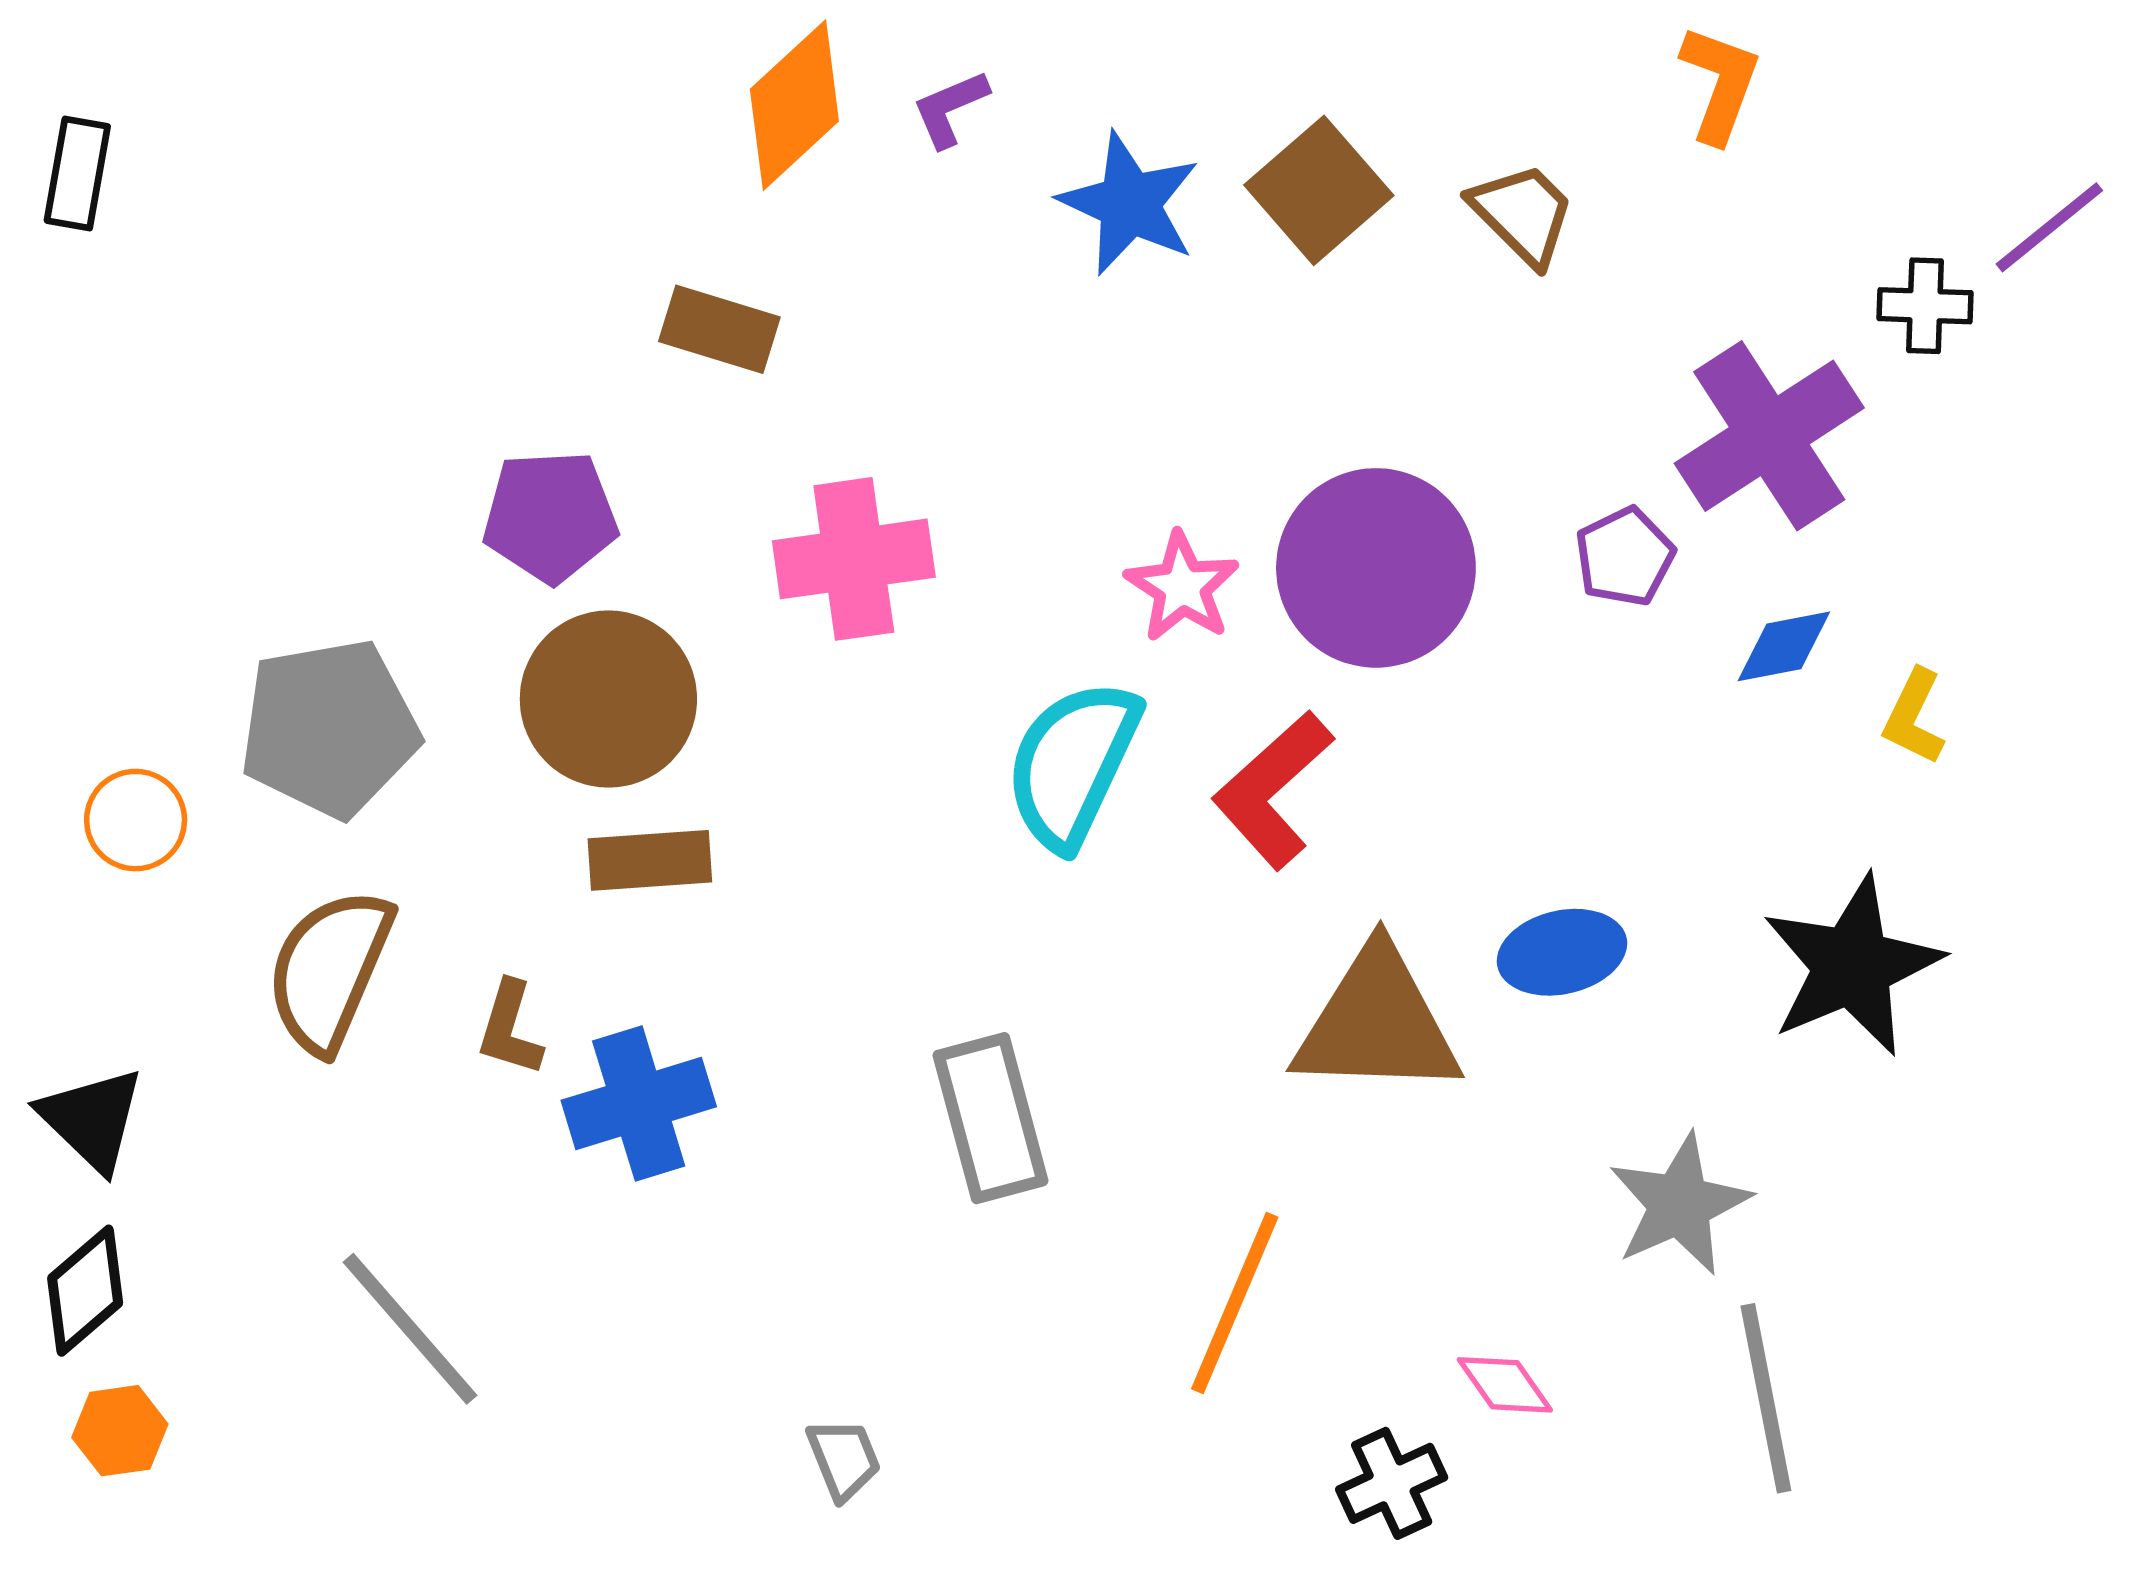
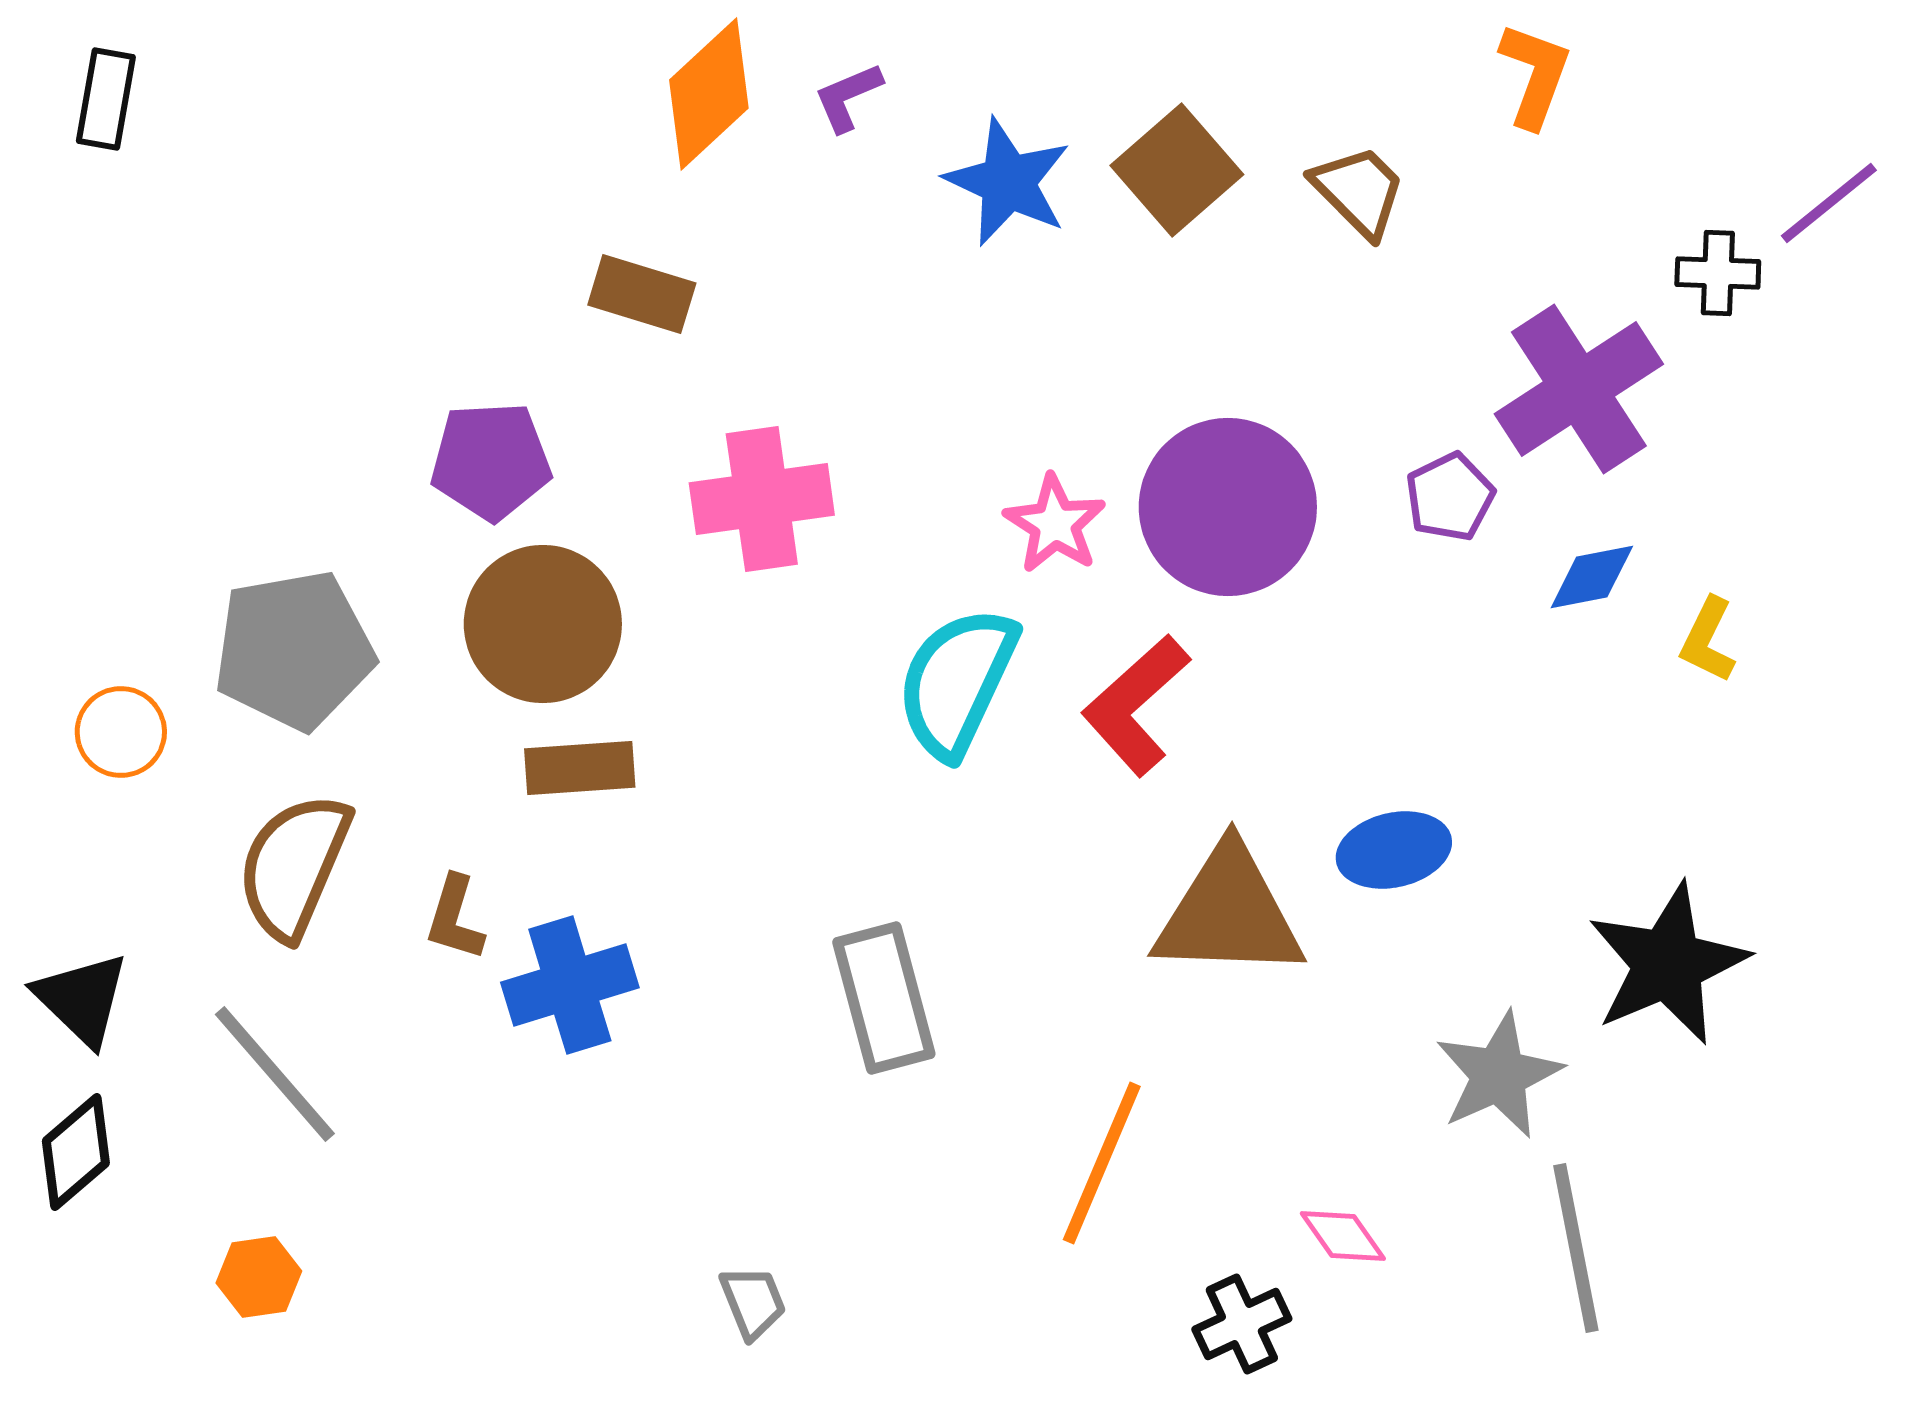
black rectangle: (77, 174) -> (106, 99), moved
black star: (1852, 966) -> (1668, 964), moved
gray line: (410, 1329) -> (275, 1074), moved
orange hexagon: (120, 1431) -> (259, 1277), moved

